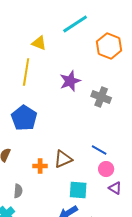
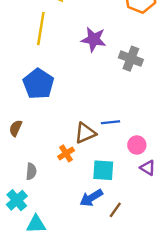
purple star: (70, 81) -> (94, 39), turned 30
blue line: (99, 150) -> (110, 122), moved, turned -35
orange cross: (40, 166) -> (66, 153), moved, turned -32

